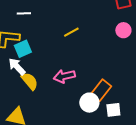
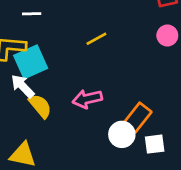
cyan square: (23, 49) -> (31, 62), size x1.4

